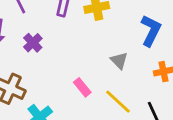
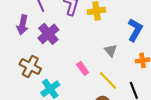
purple cross: (33, 43) -> (48, 34), size x1.5

